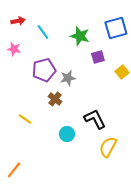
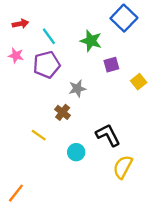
blue square: (116, 28) -> (124, 18), moved, turned -30
purple pentagon: (44, 70) -> (47, 65), moved
yellow line: (25, 119) -> (39, 135), moved

